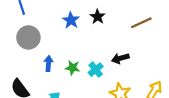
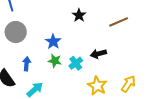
blue star: (71, 20) -> (53, 42), moved
blue arrow: (48, 64) -> (27, 64), moved

